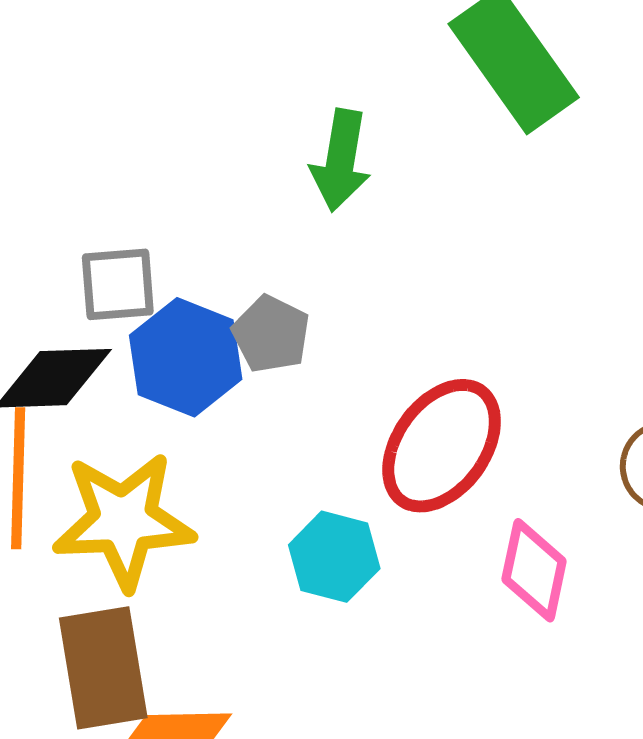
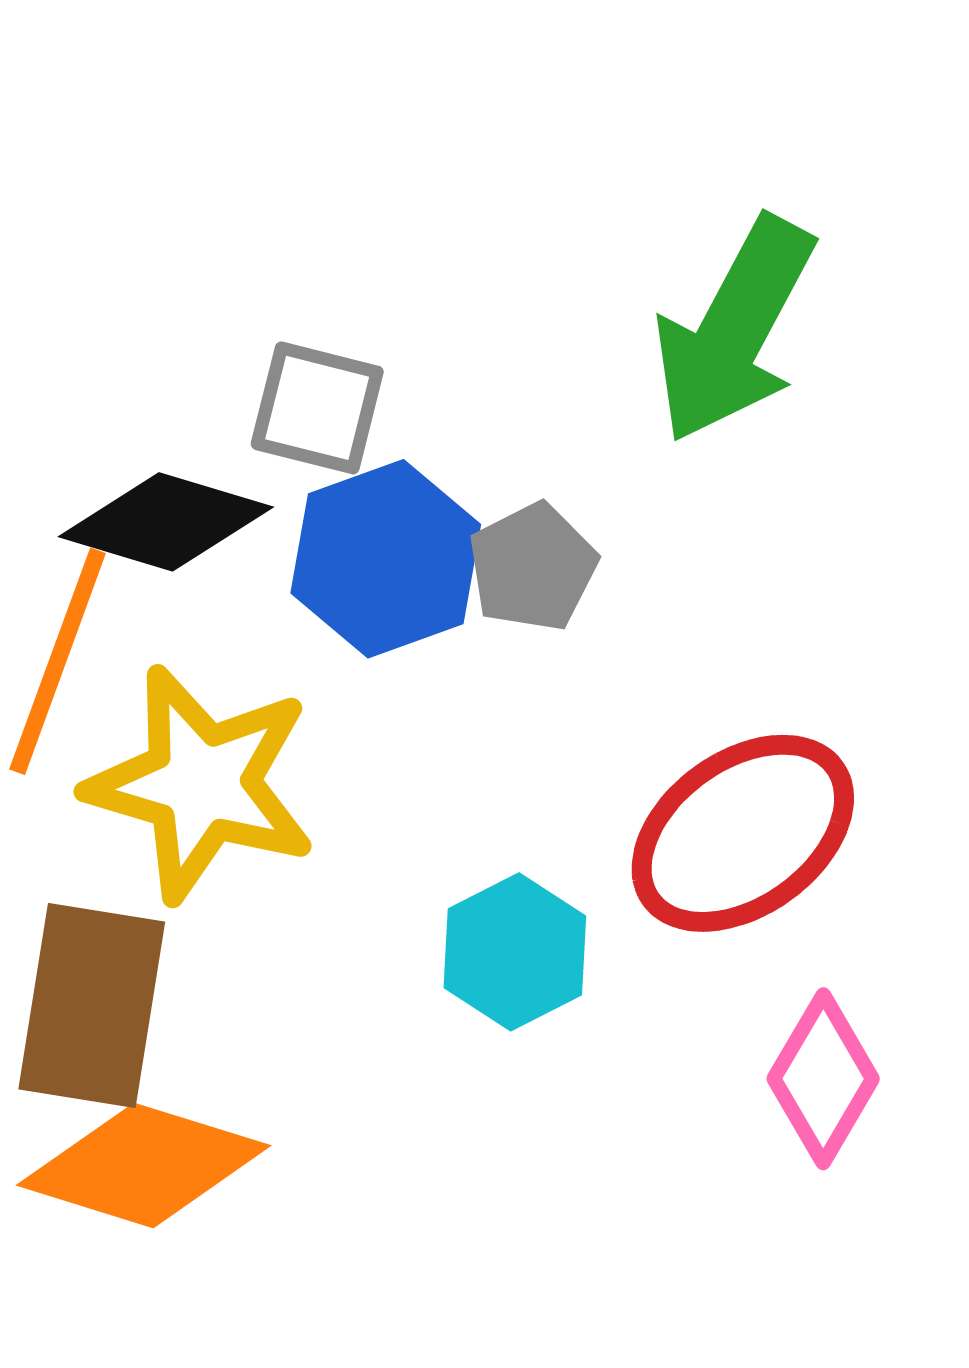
green arrow: (341, 160) -> (734, 330), size x1.4

